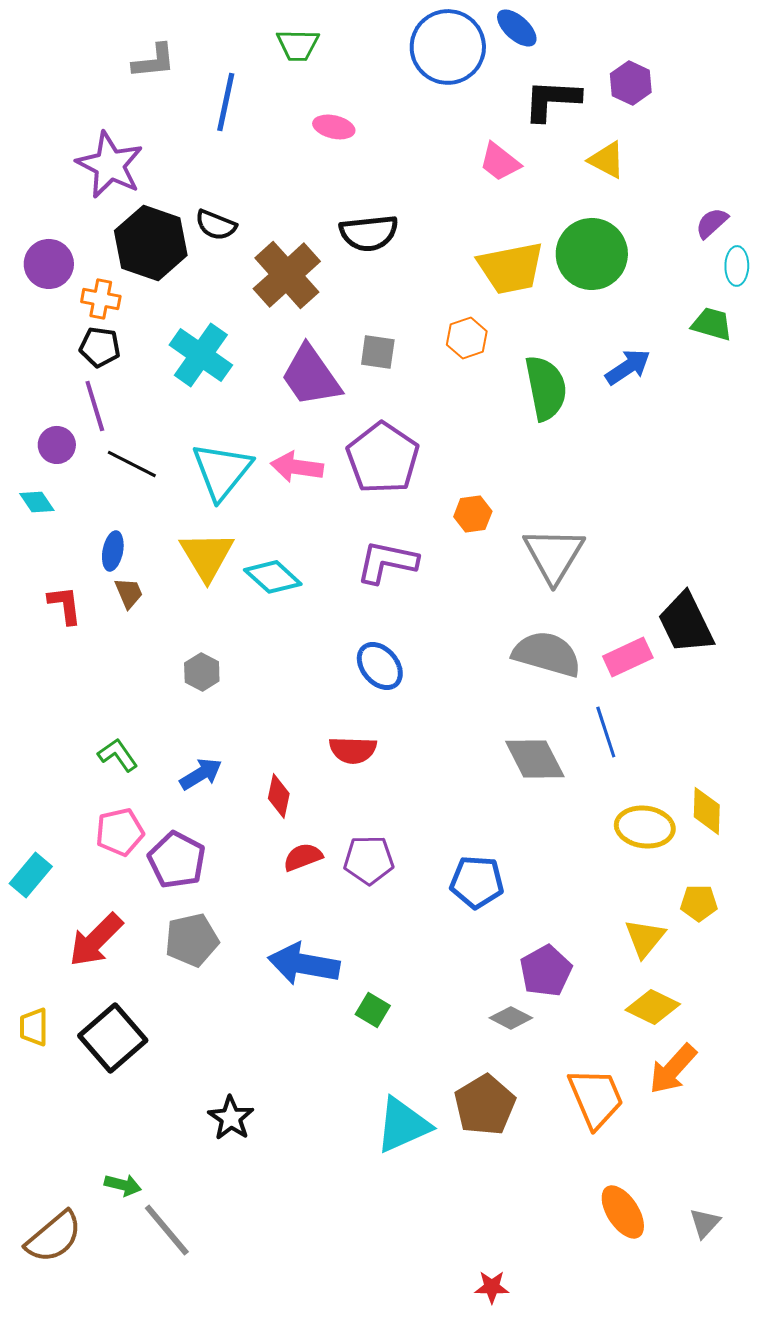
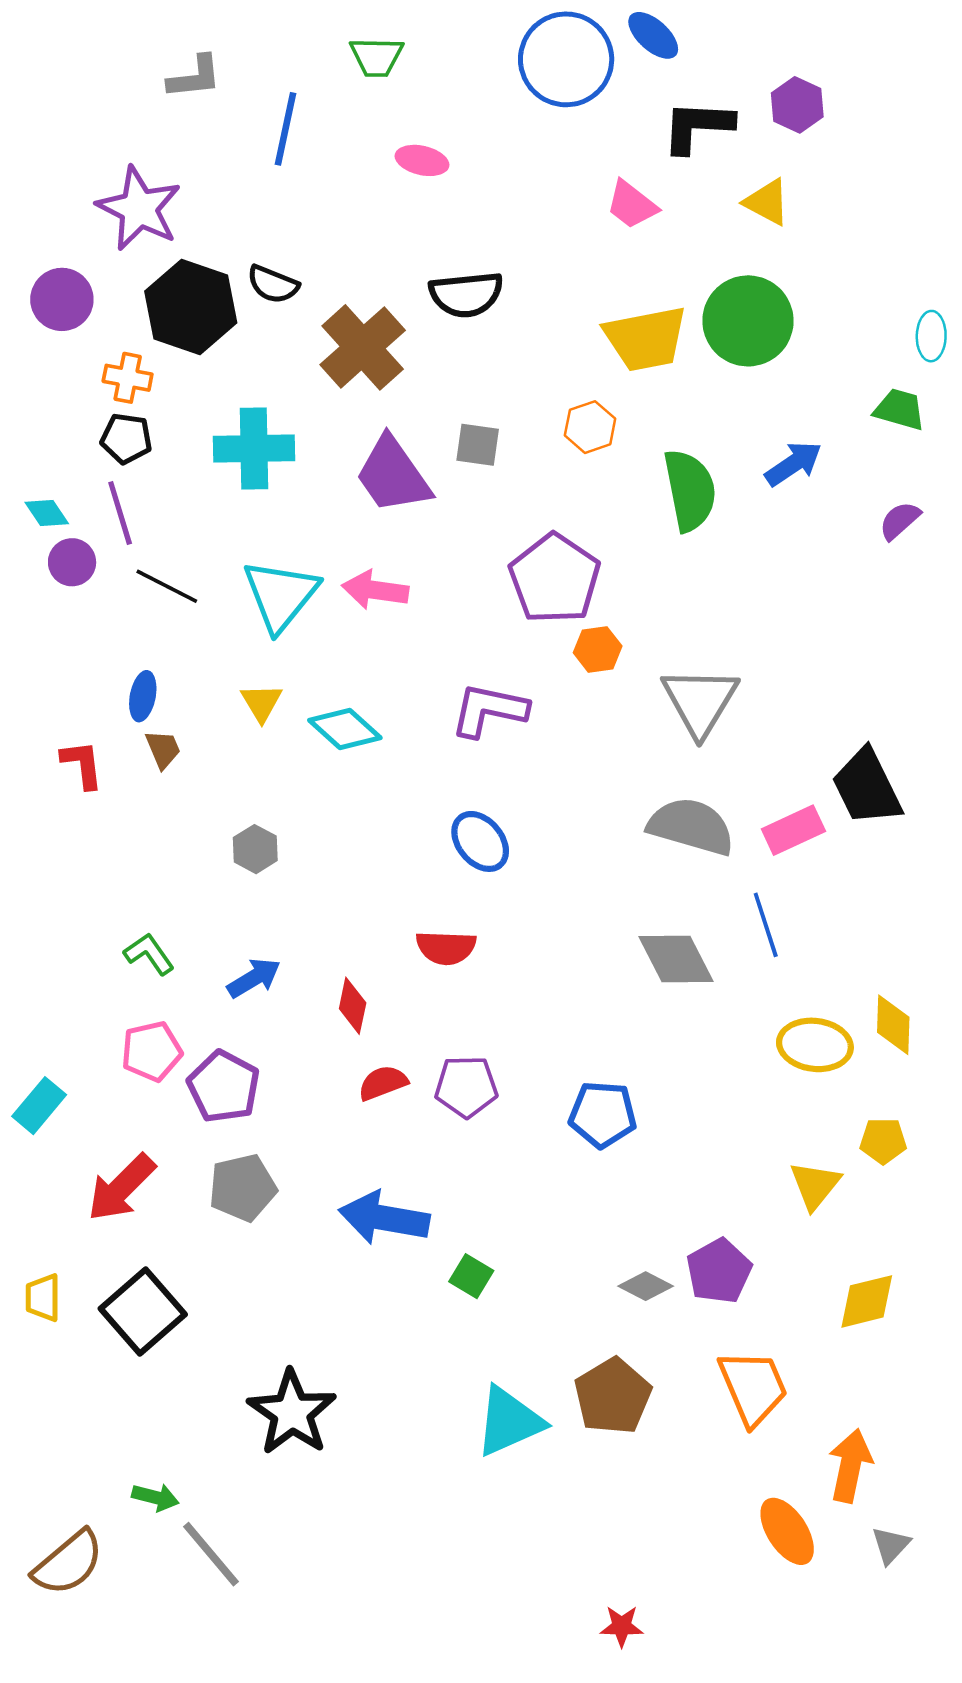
purple semicircle: (712, 223) -> (900, 521), moved
purple circle: (49, 264) -> (62, 299), moved
cyan cross: (201, 355) -> (254, 449), turned -36
purple pentagon: (383, 458) -> (555, 579), moved
cyan diamond: (37, 502) -> (47, 513), moved
yellow triangle: (207, 556) -> (262, 703), size x0.6
purple pentagon: (546, 971) -> (719, 1271), moved
yellow diamond: (653, 1007) -> (867, 1301), moved, turned -40
orange arrow: (673, 1069) -> (850, 1466), moved, turned 150
black star: (231, 1118) -> (292, 1413), size x1.5

